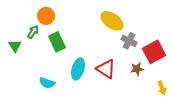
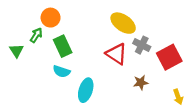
cyan ellipse: (78, 69) -> (86, 90), moved
red triangle: (106, 69) -> (116, 54), moved
brown star: (137, 69) -> (141, 82), moved
cyan semicircle: (47, 83) -> (62, 71), moved

